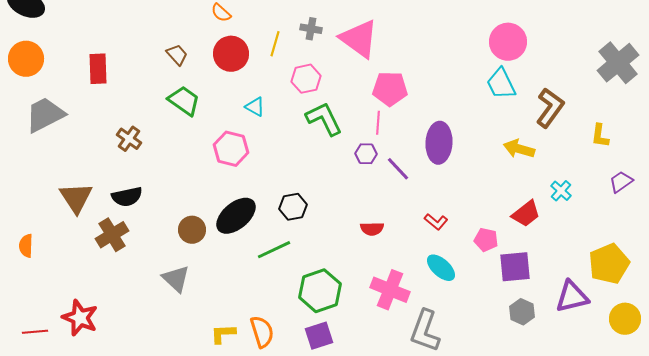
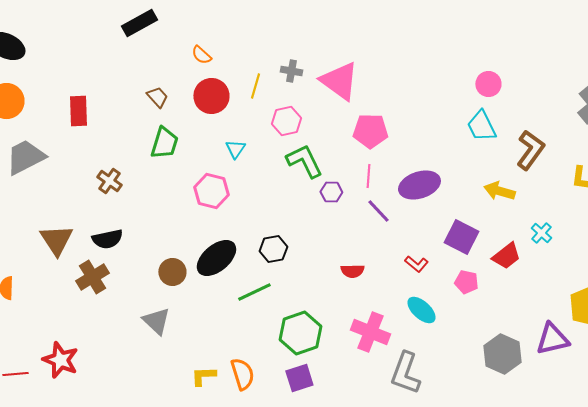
pink circle: (508, 42) -> (488, 84), size x0.7
green trapezoid: (184, 101) -> (164, 143), turned 72
cyan triangle: (255, 107) -> (235, 149), turned 35
pink line: (378, 123) -> (368, 176), moved
purple ellipse: (439, 143) -> (419, 185), turned 69
purple hexagon: (366, 154) -> (331, 192), moved
purple square: (515, 267) -> (461, 237), moved, turned 32
gray hexagon: (522, 312) -> (502, 354), size x1.5

